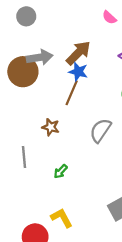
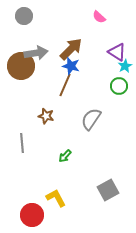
green arrow: (61, 171) -> (65, 156), moved

